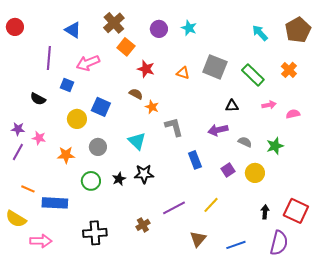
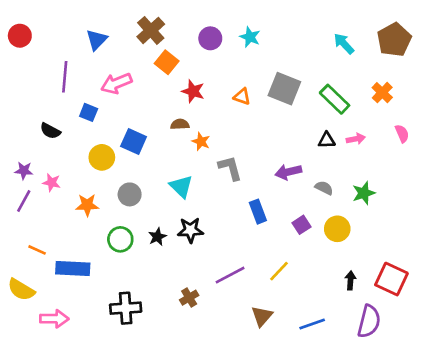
blue triangle: (73, 30) -> (97, 40), turned 42
brown semicircle: (136, 94) -> (180, 124), turned -32
black triangle: (232, 106) -> (327, 140), moved
pink semicircle: (293, 114) -> (402, 134), moved, turned 80

